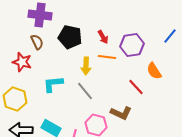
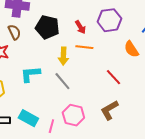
purple hexagon: (132, 45) -> (109, 20), moved
orange semicircle: (154, 71) -> (131, 49), moved
brown L-shape: (121, 113) -> (109, 110), moved, turned 125

